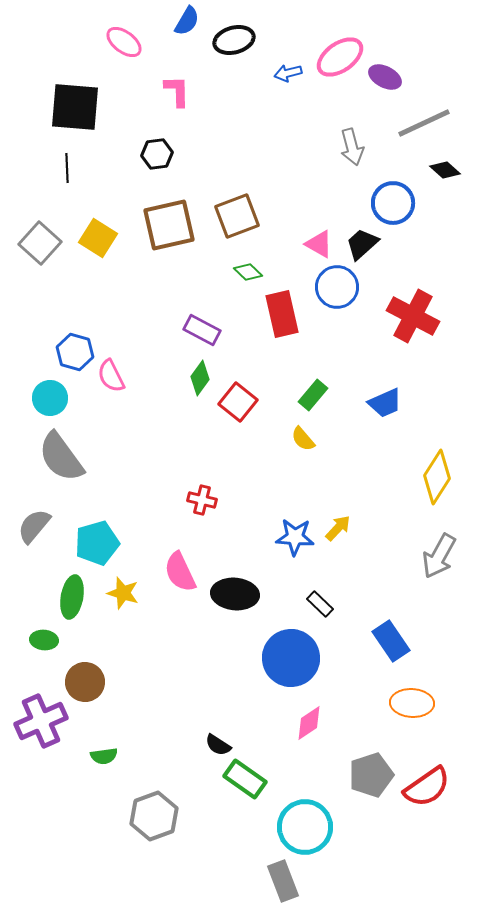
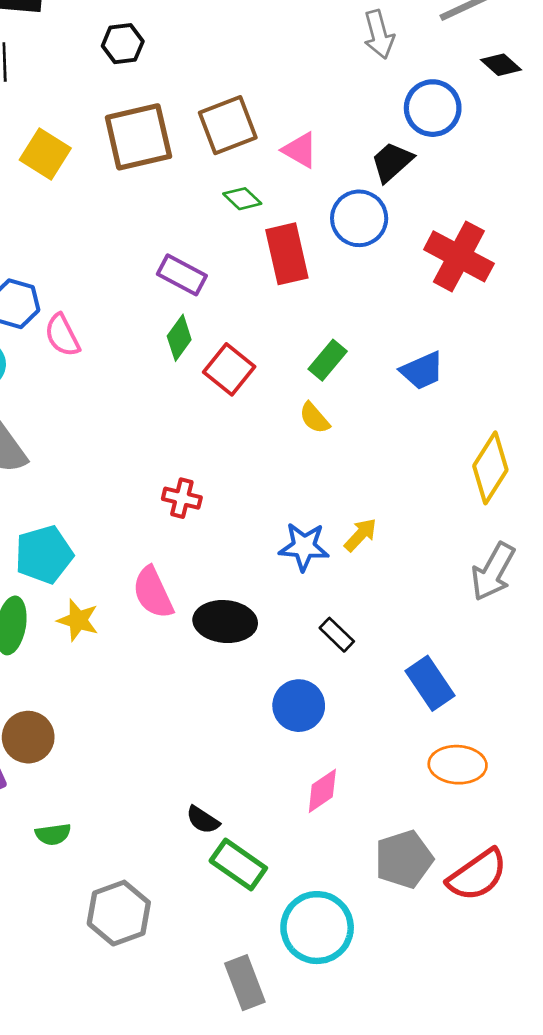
pink triangle: (319, 244) -> (300, 150), moved
blue circle: (291, 658) -> (299, 706), size x0.7
gray rectangle: (283, 881) -> (245, 983), moved

